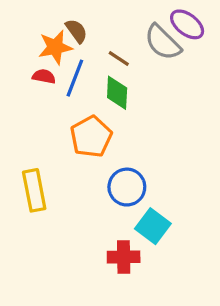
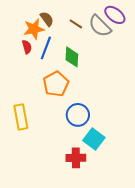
brown line: (119, 59) -> (76, 24), moved
red semicircle: (44, 76) -> (27, 47), turned 64

